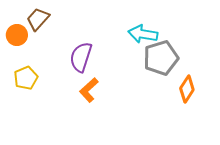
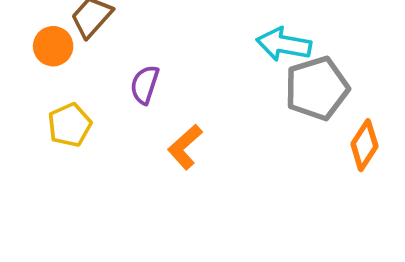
purple semicircle: (81, 57) -> (145, 85), moved, size x0.7

